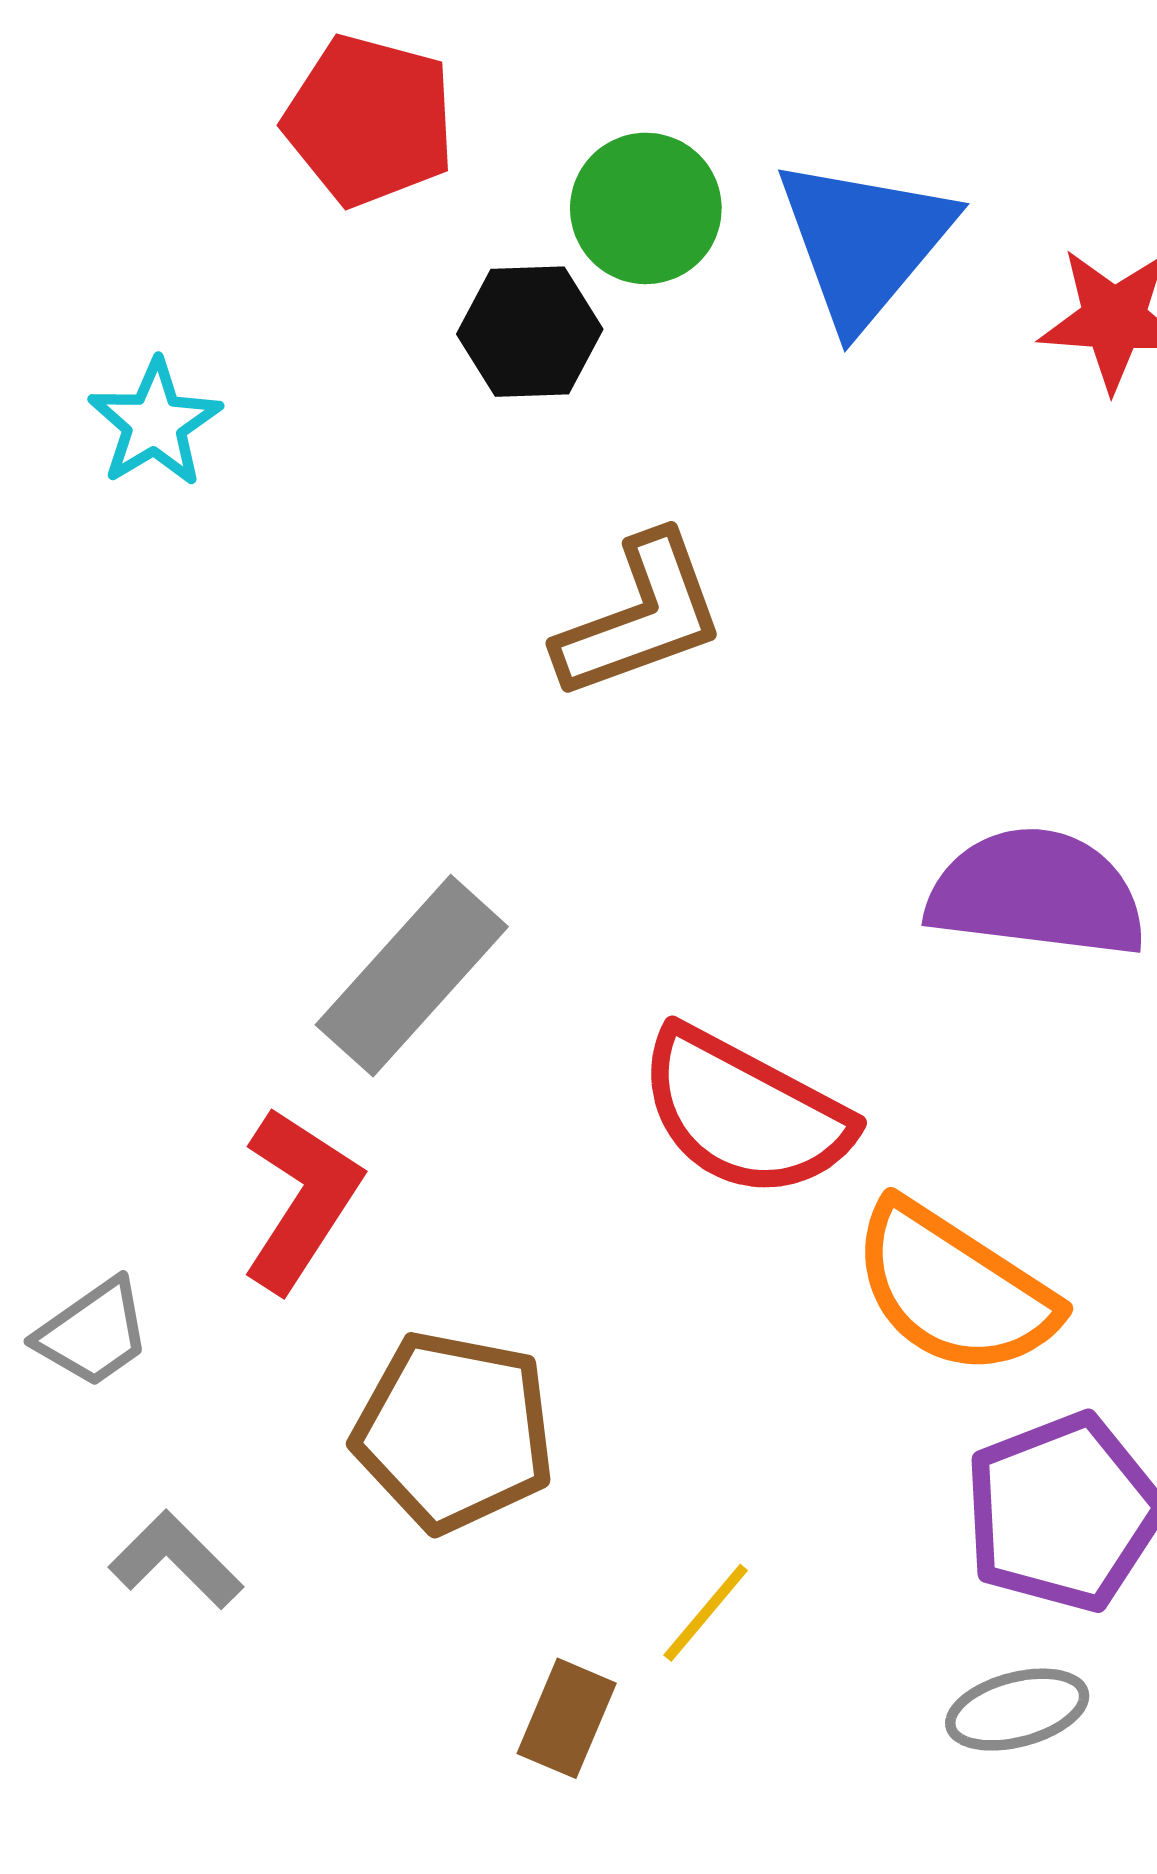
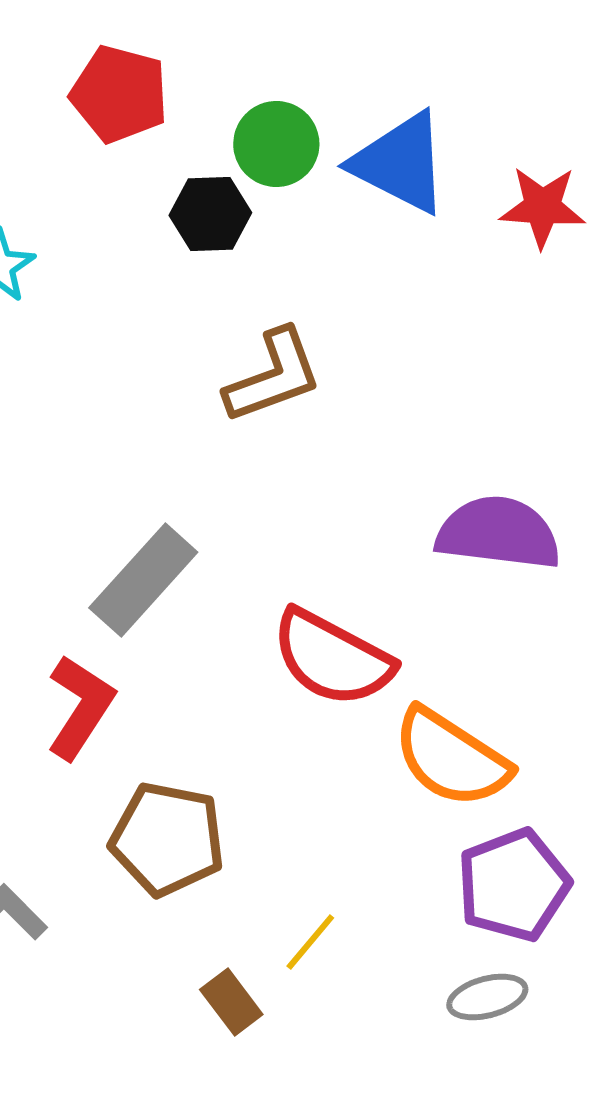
blue triangle: (864, 242) -> (400, 163), turned -43
brown rectangle: (567, 1718) -> (231, 1002), turned -60

